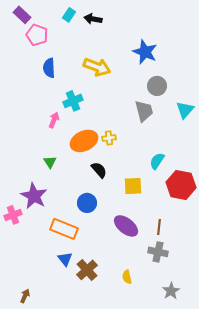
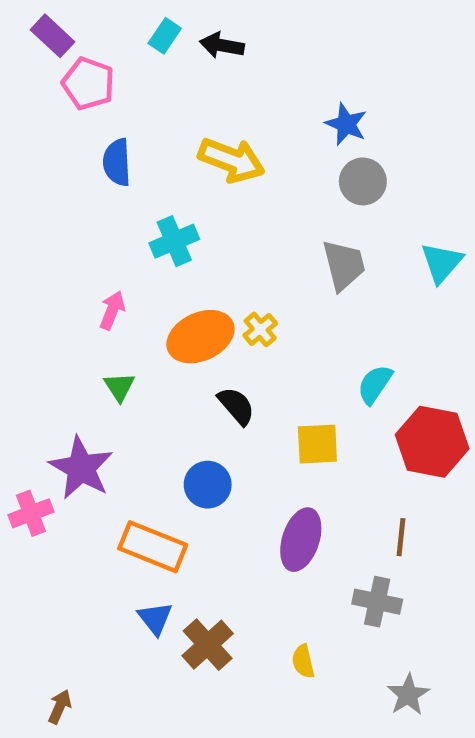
blue star: (145, 52) -> (346, 124), size x0.7
gray circle: (157, 86) -> (363, 181), moved
pink arrow: (54, 120) -> (112, 310), moved
yellow cross: (109, 138) -> (260, 329), turned -32
purple ellipse: (126, 226) -> (301, 540), turned 70
brown line: (159, 227) -> (401, 537), moved

